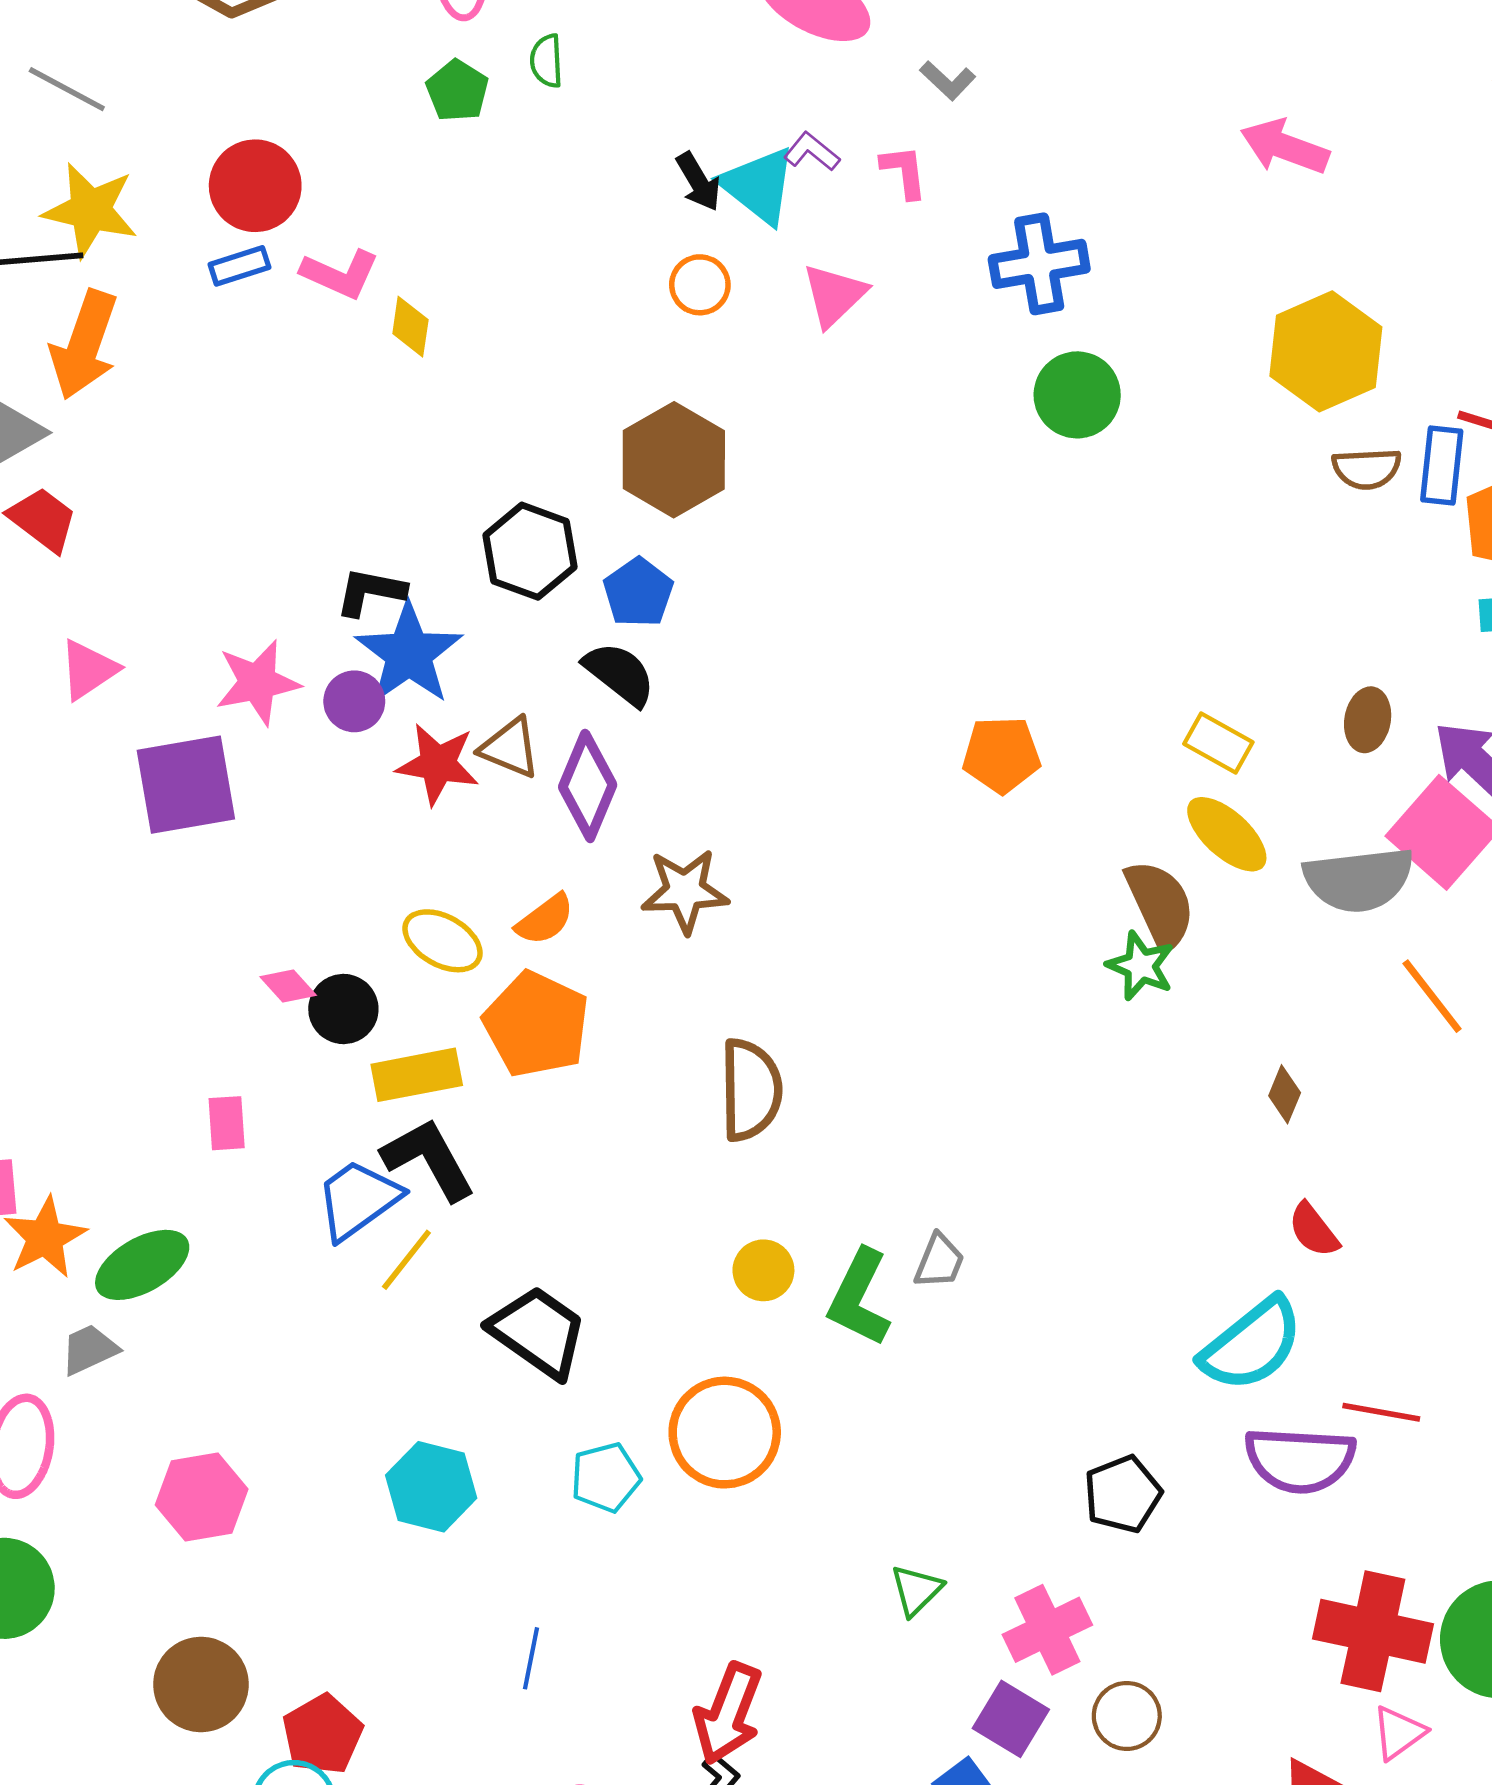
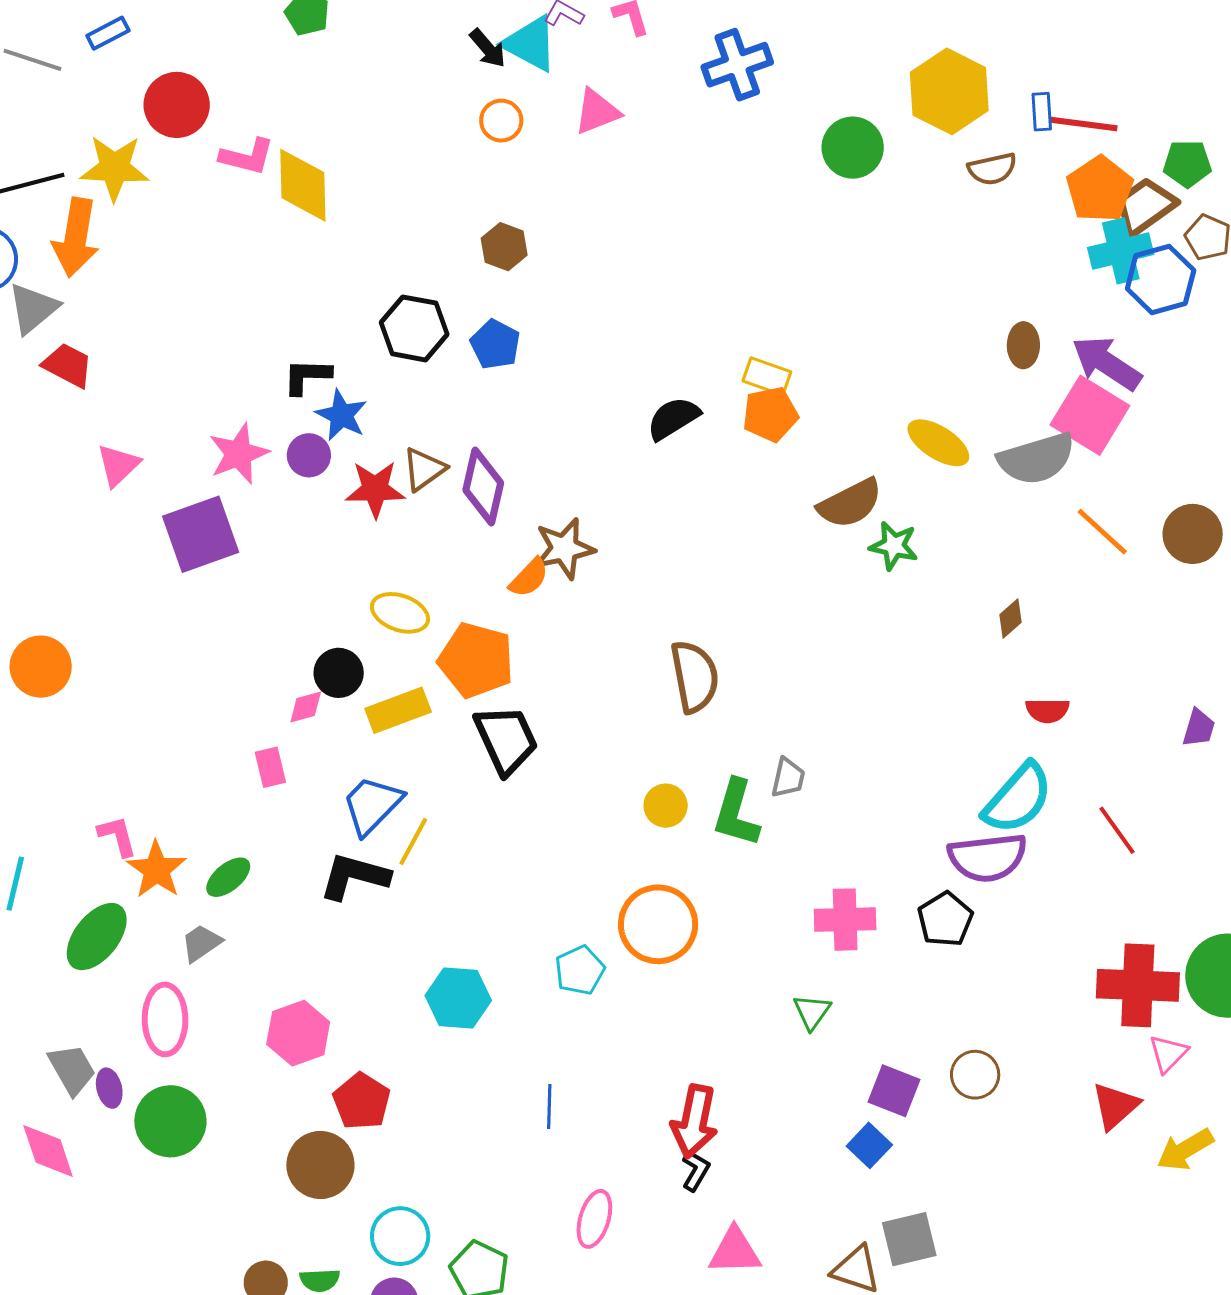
yellow star: (90, 210) -> (114, 168), moved
blue rectangle: (239, 266) -> (108, 33), moved
pink triangle: (834, 295) -> (597, 112), turned 32
yellow diamond: (410, 327) -> (303, 185), size x1.8
green circle: (1077, 395) -> (853, 148), moved
brown hexagon: (674, 460) -> (504, 247), size x0.6
blue rectangle: (1442, 466) -> (1042, 112), moved, size x0.7
blue star: (409, 654) -> (341, 415), size x0.7
black semicircle: (620, 674) -> (673, 418), moved, turned -60
yellow rectangle: (1218, 743) -> (767, 376), moved
brown triangle: (510, 748) -> (424, 469), turned -48
brown semicircle: (1160, 905) -> (850, 503), moved, turned 98
orange semicircle: (545, 919) -> (529, 578), moved
pink diamond: (288, 986) -> (306, 707), moved, turned -54
brown semicircle: (751, 1090) -> (695, 677), moved
brown diamond: (1285, 1094) -> (1011, 619), turned 36
black L-shape: (429, 1159) -> (354, 876), moved, turned -36
red semicircle: (1314, 1230) -> (1047, 710), turned -42
green ellipse: (142, 1265) -> (228, 877), size x0.7
black trapezoid: (538, 1332) -> (506, 739), moved, turned 40
red line: (1381, 1412) -> (1117, 830), turned 54
purple semicircle: (1300, 1460) -> (987, 857), moved
pink cross: (1047, 1630) -> (845, 920), moved, turned 34
red pentagon: (322, 1734) -> (362, 1101), moved

